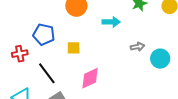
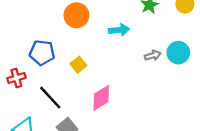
yellow square: (74, 48) -> (78, 65), turned -32
cyan circle: (160, 59) -> (178, 53), moved

